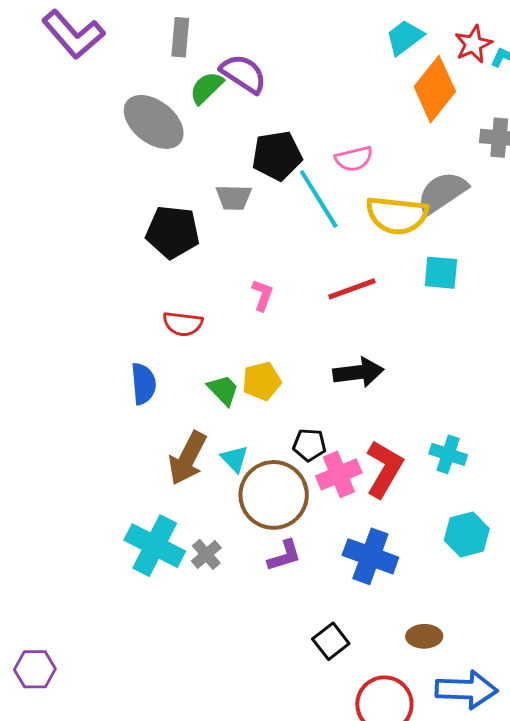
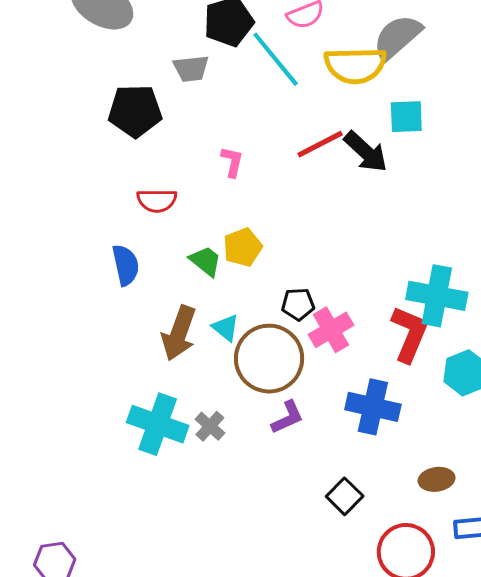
black arrow: (358, 372) -> (366, 152), moved, turned 57
cyan cross: (448, 454) -> (437, 296), size x1.6
red L-shape: (384, 469) -> (410, 334), moved

